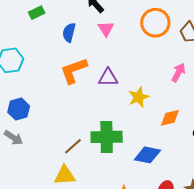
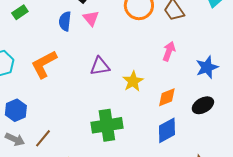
blue semicircle: (69, 33) -> (65, 21), moved
orange L-shape: (74, 71) -> (44, 64), moved
brown line: (73, 146) -> (43, 138), moved
blue diamond: (147, 155) -> (167, 130), moved, turned -32

